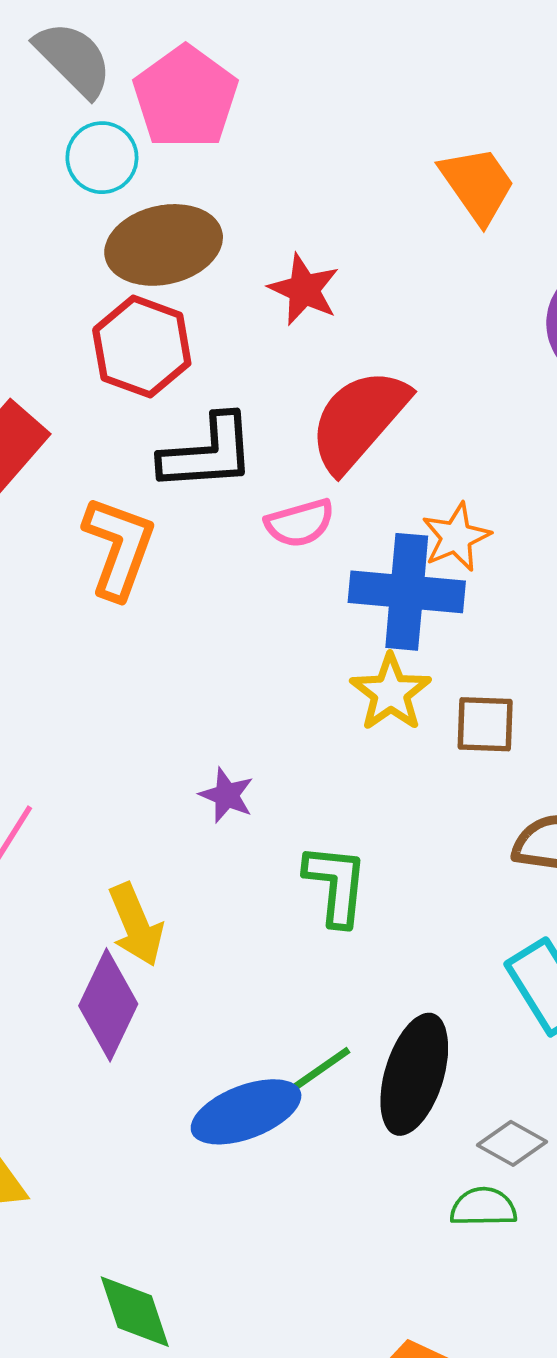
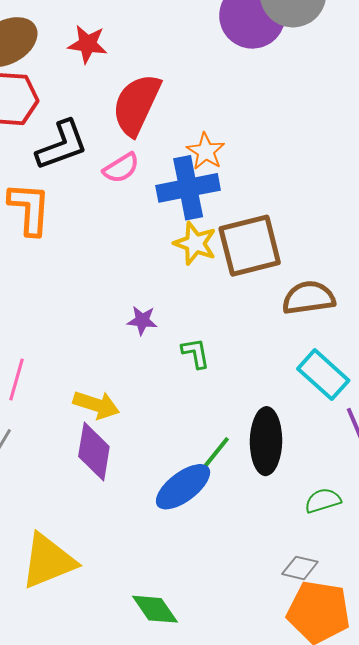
brown square: (485, 724) -> (250, 246), size x1.8
purple star: (227, 795) -> (142, 321), moved
green L-shape: (336, 885) -> (196, 353), size x0.7
yellow arrow: (136, 925) -> (96, 405), turned -33
gray diamond: (512, 1143) -> (300, 568), moved

